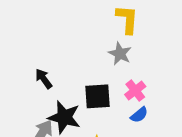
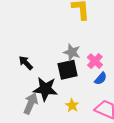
gray star: (120, 54) -> (72, 52), moved

